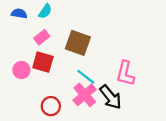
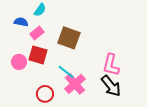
blue semicircle: (19, 14) -> (21, 22), moved
cyan line: (86, 77) -> (66, 72), moved
black arrow: (111, 97) -> (111, 86), moved

